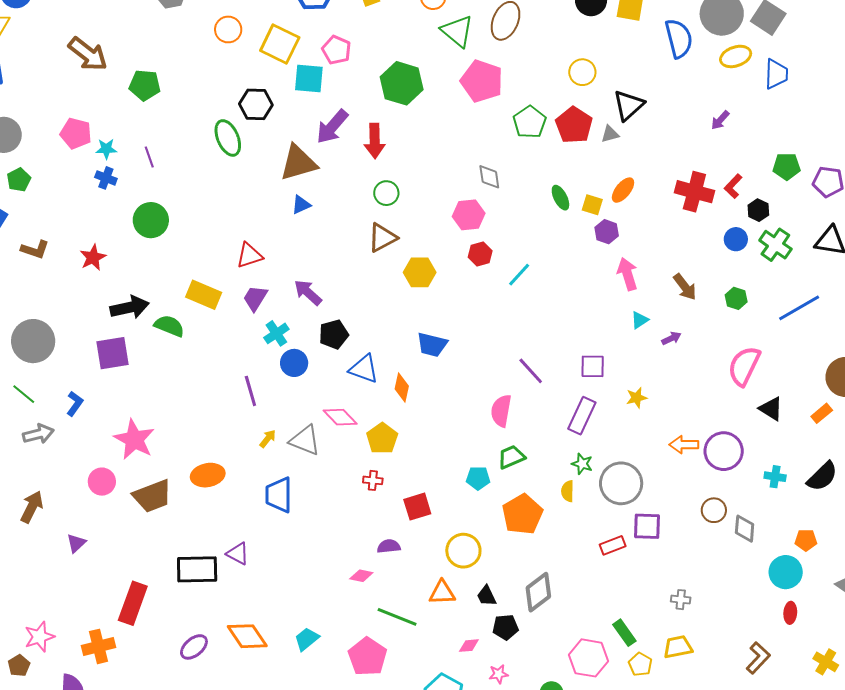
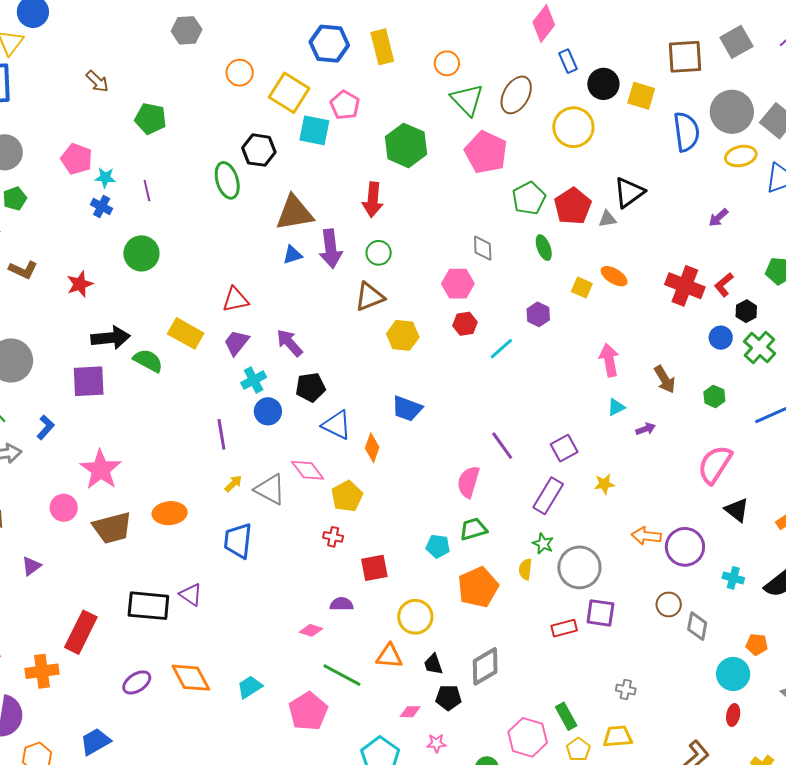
brown arrow: (88, 54) -> (97, 81), size x0.6
yellow circle: (582, 72) -> (573, 127), moved, size x1.5
purple arrow: (332, 127) -> (331, 249), moved, turned -54
orange ellipse: (623, 190) -> (614, 276), turned 76
green ellipse: (560, 198) -> (544, 248), moved
purple hexagon: (607, 232) -> (538, 314), moved
purple square: (593, 366) -> (564, 448), turned -36

